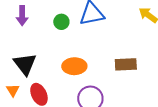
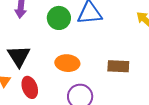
green circle: (61, 22) -> (59, 18), size x1.5

